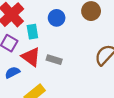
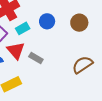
cyan rectangle: (32, 32) -> (23, 28), turned 56

